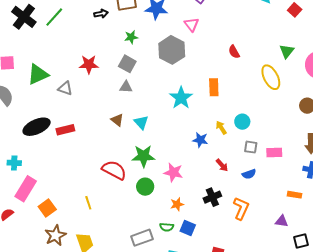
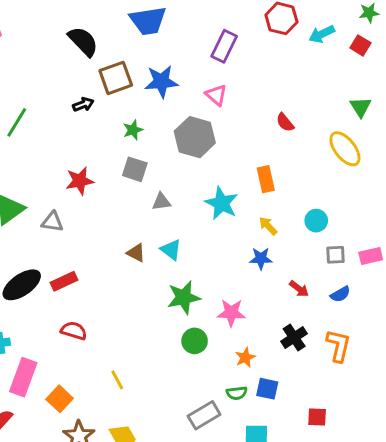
gray triangle: (126, 87) -> (161, 202), moved
yellow arrow: (221, 128) -> (268, 226), moved
red semicircle: (114, 170) -> (74, 331), moved, size x0.7

